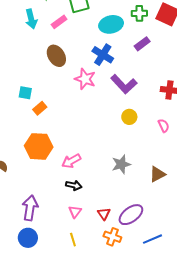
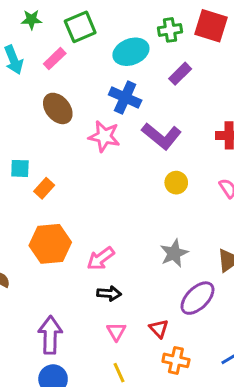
purple ellipse: (131, 215) -> (198, 298), moved

